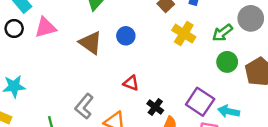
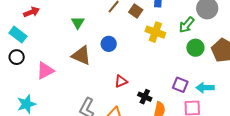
pink triangle: (45, 27) -> (45, 71), moved
red triangle: (131, 83) -> (121, 81), turned -32
purple square: (200, 102) -> (180, 85), size x0.7

